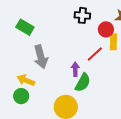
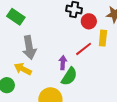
red circle: (106, 29) -> (89, 21), moved
yellow arrow: (26, 80) -> (23, 69), moved

